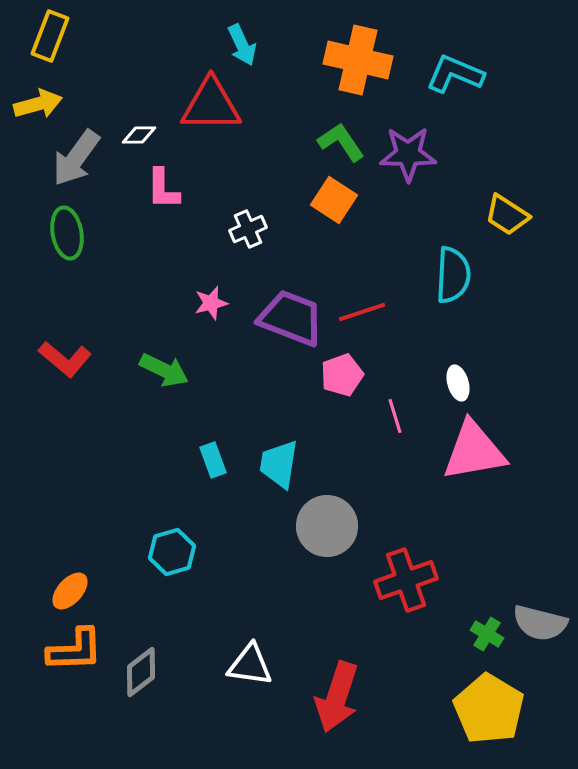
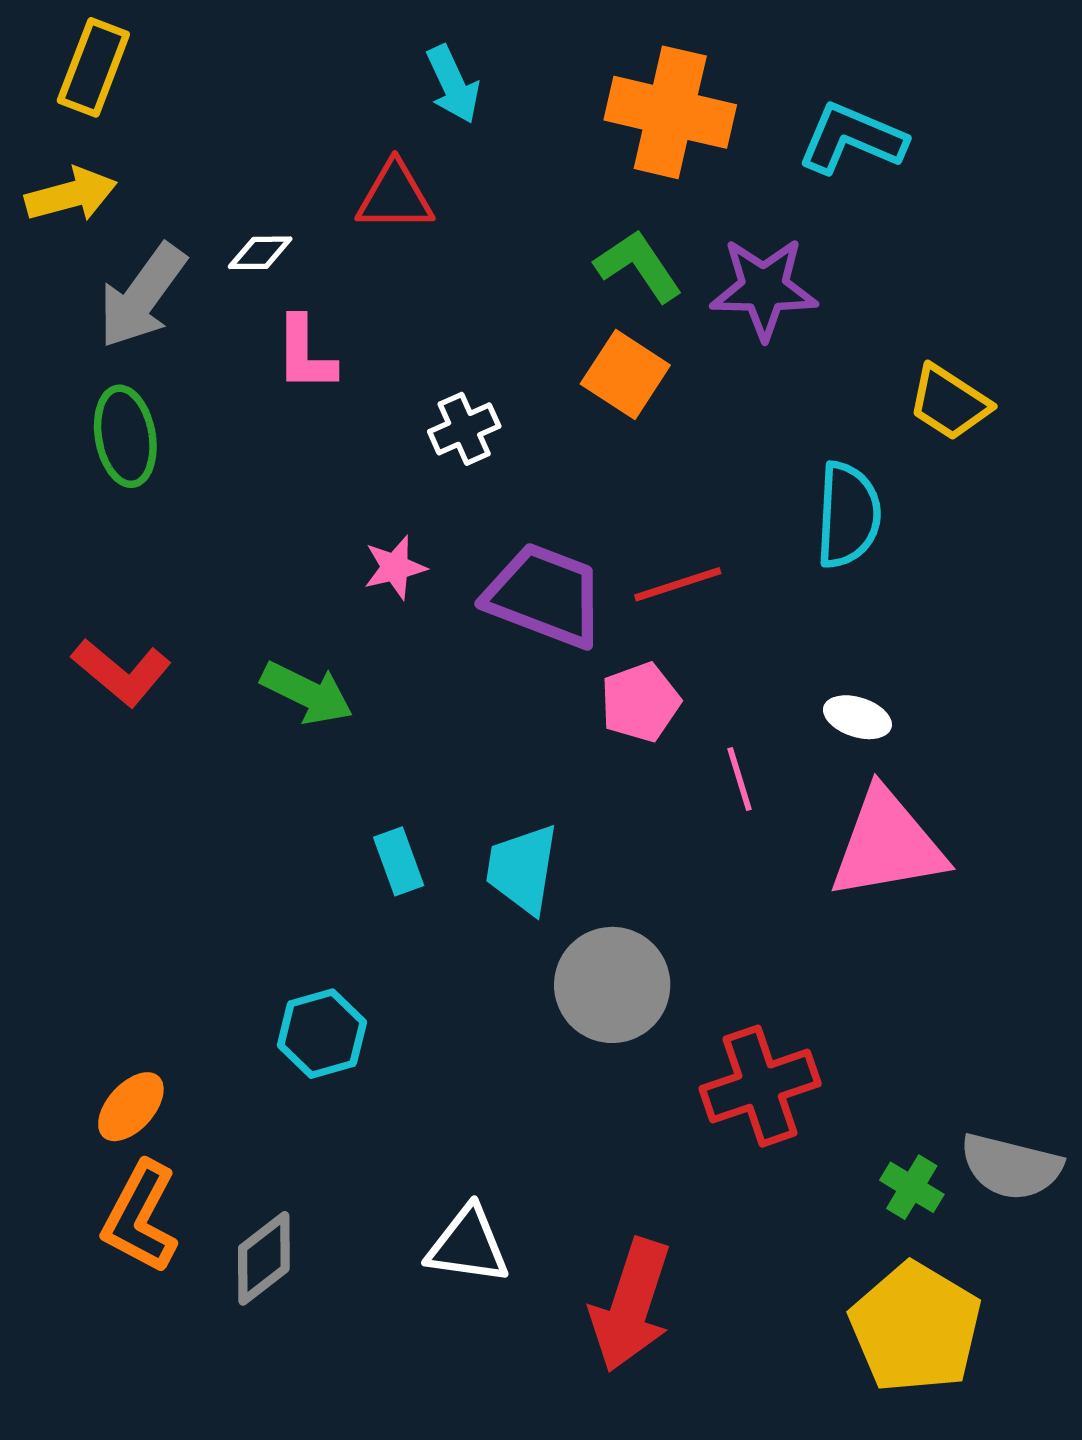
red triangle: (211, 105) -> (395, 197), size x0.7
white ellipse: (458, 383) -> (857, 717), turned -56
orange L-shape: (75, 650) -> (140, 1217), turned 120

